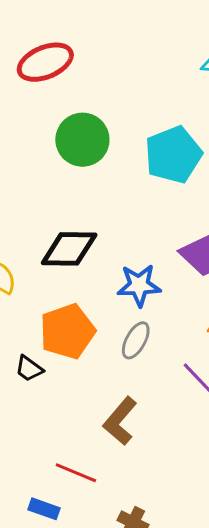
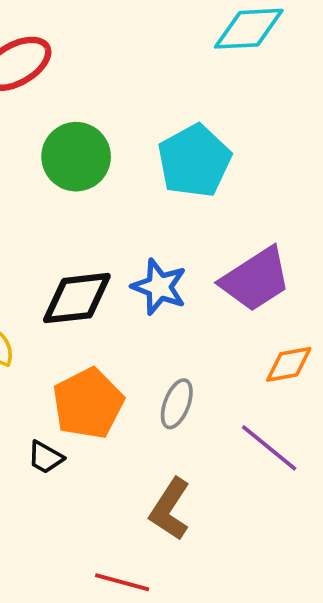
blue star: (139, 285) -> (159, 287), moved, turned 30

